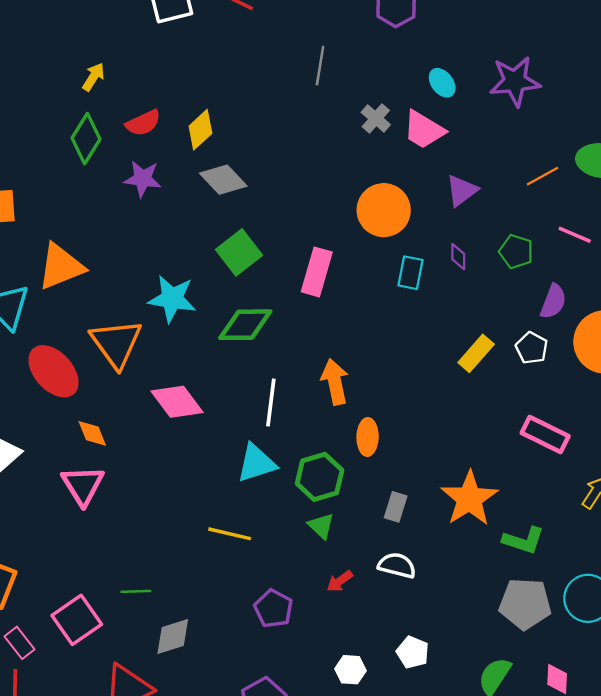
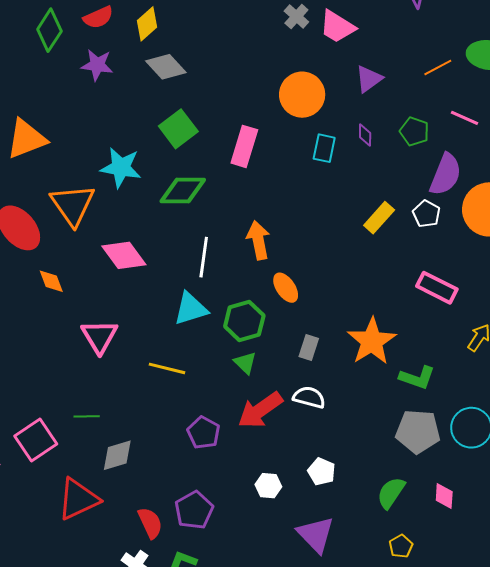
purple semicircle: (553, 301) -> (445, 174), size x1.4
orange ellipse: (368, 437) -> (286, 288), turned -36
pink triangle: (83, 485) -> (100, 336), moved
red arrow: (340, 581) -> (260, 410), size x2.0

